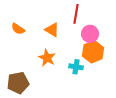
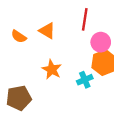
orange triangle: (52, 30) -> (47, 31), moved
cyan cross: (76, 67) -> (85, 80), turned -32

